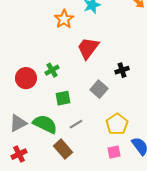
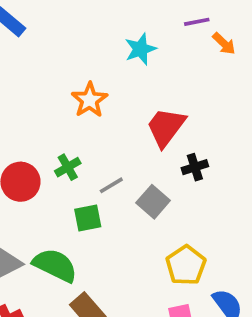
orange star: (64, 19) -> (90, 100), moved
red trapezoid: (88, 48) -> (166, 127), moved
gray line: (76, 124) -> (111, 185), moved

